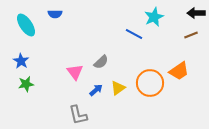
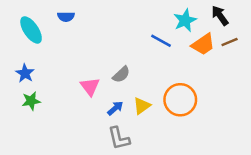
black arrow: (196, 13) -> (220, 16), moved, turned 54
orange trapezoid: (179, 71) -> (203, 44), moved
gray L-shape: (78, 115) -> (119, 138), moved

